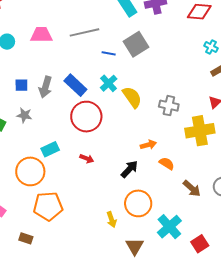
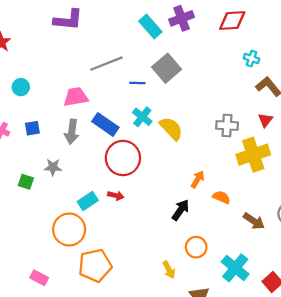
pink trapezoid: (41, 35) -> (76, 97), moved
blue square: (21, 85) -> (32, 128), moved
gray cross: (169, 106) -> (227, 126), moved
orange arrow: (148, 145) -> (198, 179), turned -35
red arrow: (87, 159) -> (116, 196), moved
orange circle: (138, 203) -> (196, 247), size x0.7

